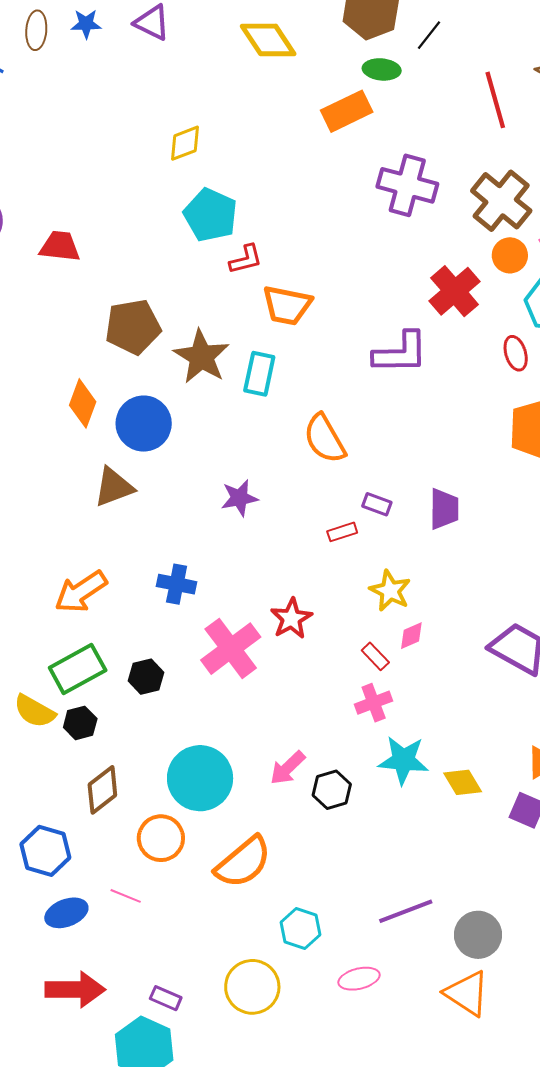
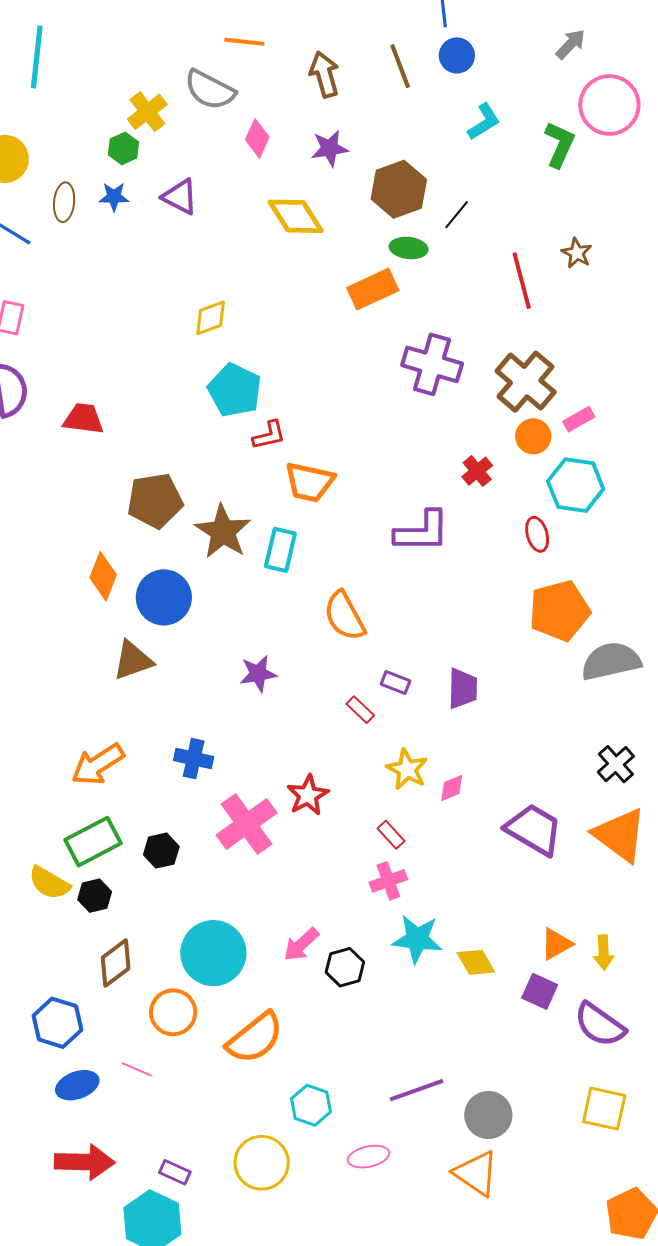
red cross: (455, 291) -> (477, 471), size x0.6
red rectangle: (342, 532) -> (360, 710), turned 60
pink diamond: (411, 636) -> (452, 788), moved

